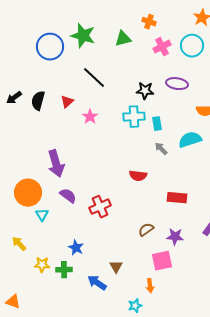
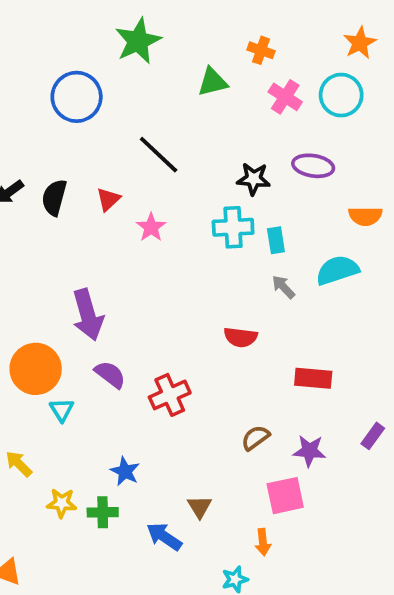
green star: (83, 36) -> (138, 41), moved, turned 30
pink cross: (162, 47) -> (285, 97), turned -30

